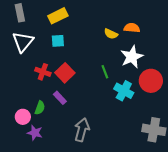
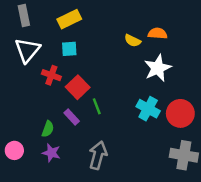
red cross: (43, 72) -> (51, 75), moved
green line: (105, 72) -> (97, 106), moved
red circle: (151, 81) -> (180, 113), moved
pink circle: (23, 117) -> (14, 150), moved
purple star: (35, 133) -> (51, 153), moved

